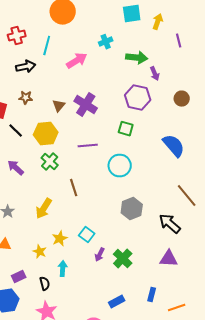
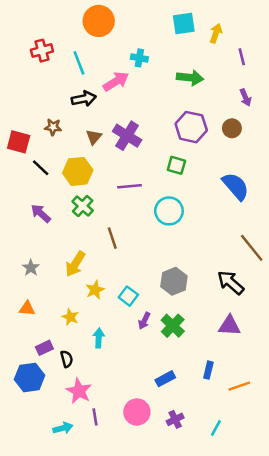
cyan cross: (106, 42) -> (139, 58), moved, turned 32
cyan line: (47, 46) -> (79, 63), turned -36
black arrow: (26, 67) -> (84, 99), moved
purple arrow: (155, 74) -> (245, 97), moved
brown circle: (182, 99) -> (232, 128), moved
gray hexagon: (132, 209) -> (174, 281), moved
yellow star: (60, 239) -> (95, 290), moved
black semicircle: (45, 284) -> (67, 359), moved

